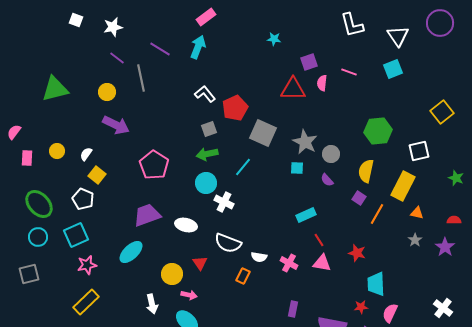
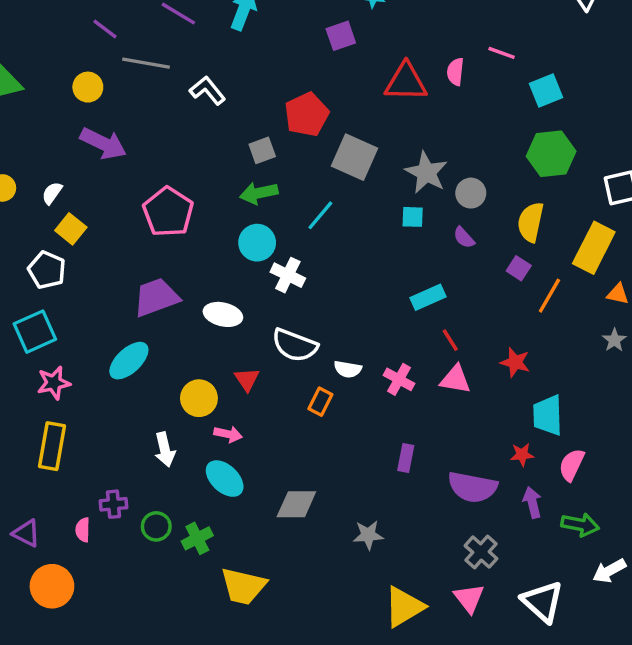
purple square: (309, 62) -> (341, 36), moved
cyan square: (393, 69) -> (546, 91), moved
gray line: (141, 78) -> (146, 63), turned -68
white L-shape: (205, 94) -> (208, 91), moved
yellow rectangle: (86, 302) -> (52, 446), turned -36

